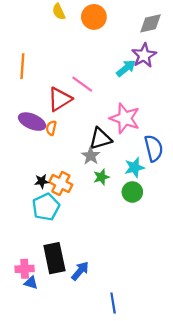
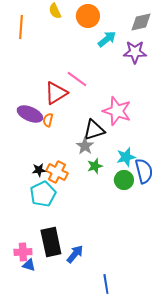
purple star: (144, 55) -> (135, 52), turned 30
orange line: (22, 66) -> (21, 27), moved
cyan arrow: (126, 68) -> (107, 39), moved
blue semicircle: (154, 148) -> (144, 171), moved

